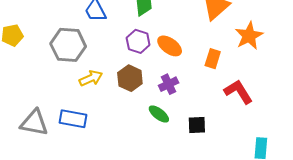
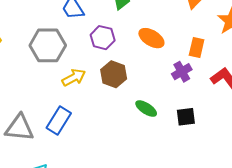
purple hexagon: (138, 41) -> (103, 38), moved
purple cross: (169, 84) -> (182, 72), moved
blue rectangle: (73, 119) -> (59, 120), turned -64

